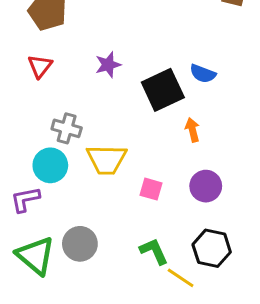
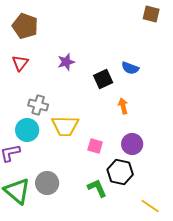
black square: (163, 90) -> (103, 79), size x0.7
black hexagon: (212, 248) -> (120, 172), moved
yellow line: (181, 278) -> (150, 206), moved

